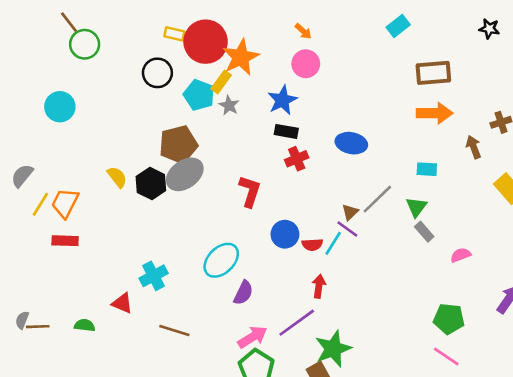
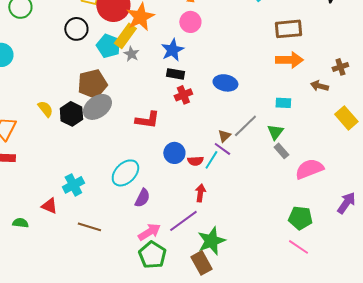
yellow rectangle: (221, 82) -> (125, 36), size x1.4
brown arrow: (474, 147) -> (319, 86), turned -54
red L-shape: (250, 191) -> (147, 120), turned 80
pink semicircle: (461, 255) -> (309, 169), size x1.8

